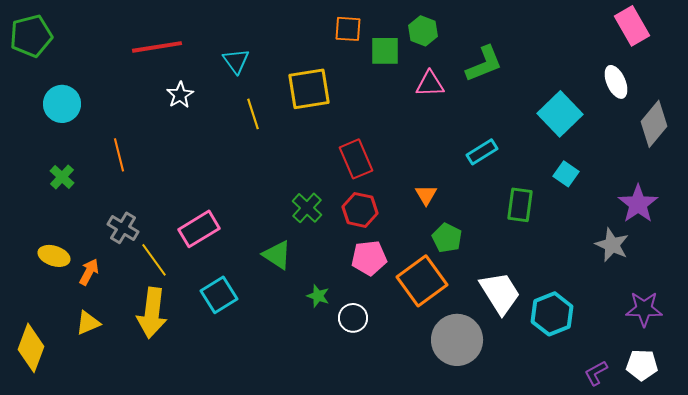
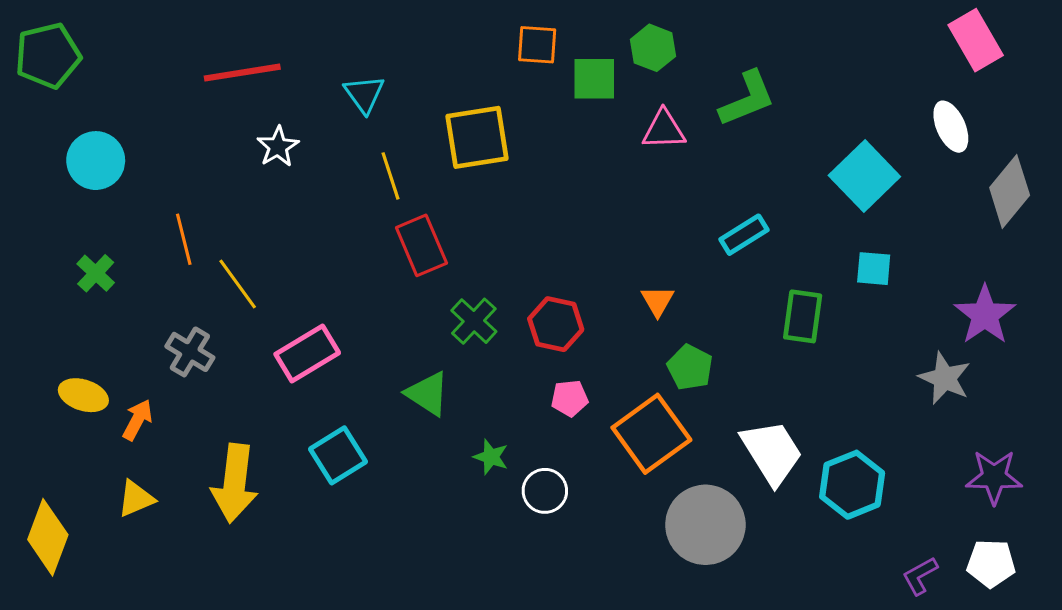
red rectangle: (356, 159) -> (421, 245), moved
cyan square: (566, 174) -> (874, 269), turned -30
pink pentagon: (369, 258) -> (570, 398), size x0.7
yellow line: (154, 260) -> (238, 284), moved

